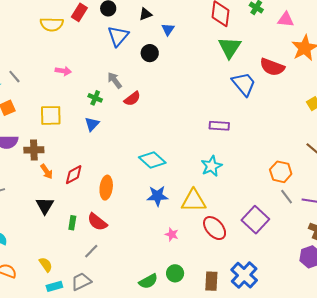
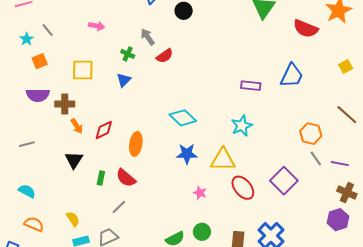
blue trapezoid: (244, 84) -> (292, 76), moved, turned 64

